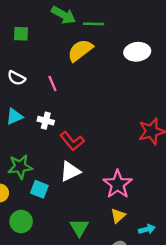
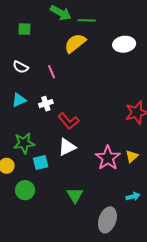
white cross: (46, 121) -> (46, 104), turned -32
cyan square: (39, 189) -> (41, 162), turned -35
yellow triangle: (118, 216) -> (132, 156), moved

